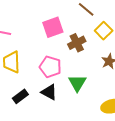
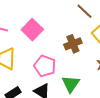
pink square: (53, 27) -> (32, 30), moved, turned -30

